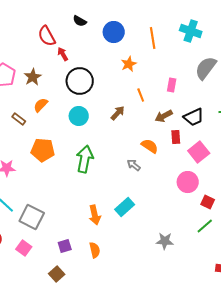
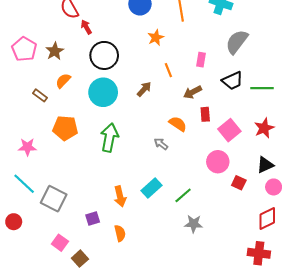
cyan circle: (79, 116) -> (103, 92), size x1.4
black trapezoid: (194, 117) -> (233, 81), moved
green line: (205, 226) -> (183, 195), moved
purple square: (65, 246) -> (93, 219), moved
pink square: (24, 248) -> (60, 243), moved

